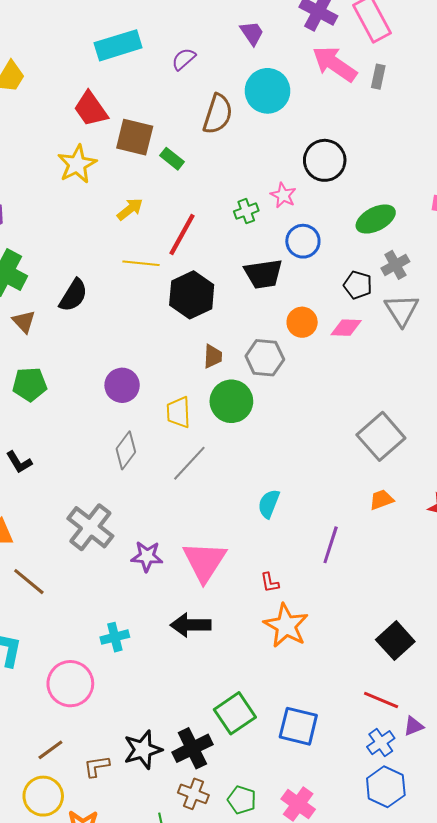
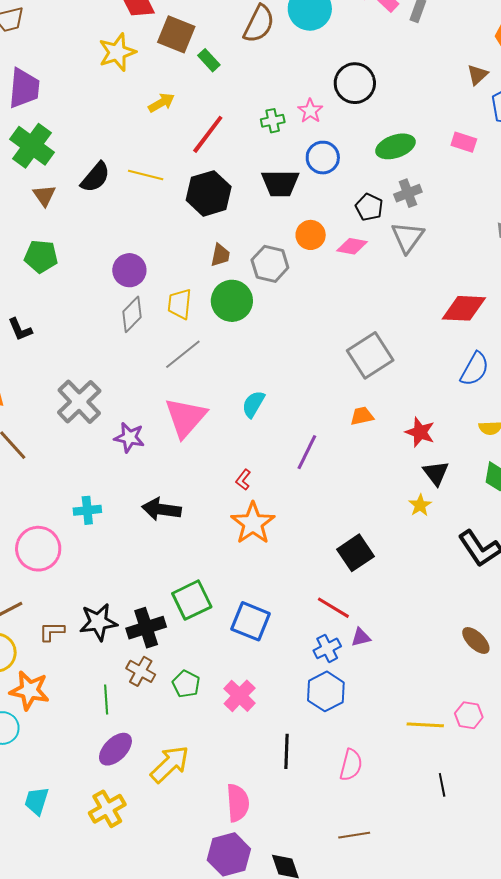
yellow line: (141, 263) -> (146, 175), moved
gray diamond: (126, 450) -> (132, 314), moved
pink triangle: (204, 561) -> (186, 417), moved
red L-shape: (270, 582) -> (243, 480), turned 40

